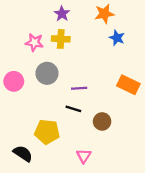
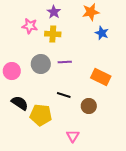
pink star: (34, 42) -> (30, 26), moved
orange rectangle: (128, 85) -> (101, 77), moved
purple line: (79, 88) -> (65, 62), moved
black semicircle: (23, 154) -> (20, 103), moved

